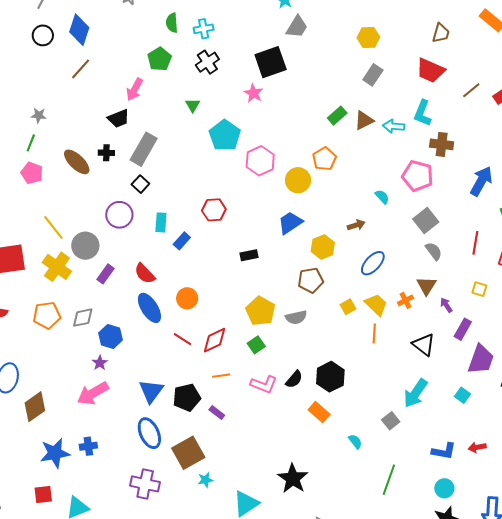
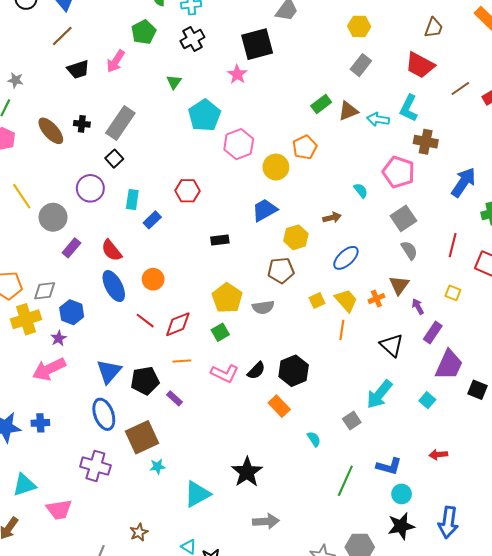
black trapezoid: (119, 119) -> (78, 69), moved
yellow cross: (57, 267) -> (26, 319), moved, turned 32
blue L-shape: (444, 451) -> (389, 466), moved

